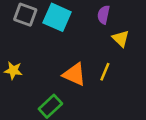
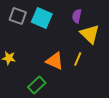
yellow triangle: (121, 39) -> (90, 34), size x1.5

